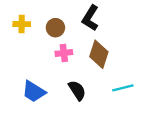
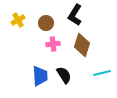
yellow cross: (22, 24) -> (18, 20), turned -32
blue trapezoid: (34, 92) -> (40, 76), moved, turned -125

